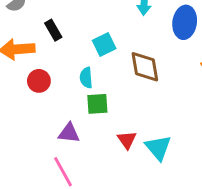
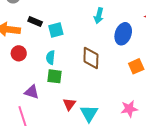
black rectangle: (53, 30) -> (35, 22), turned -48
cyan square: (104, 45) -> (56, 30), moved

